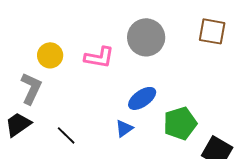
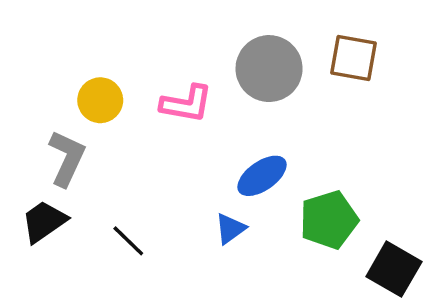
brown square: (212, 31) -> (353, 58), moved

